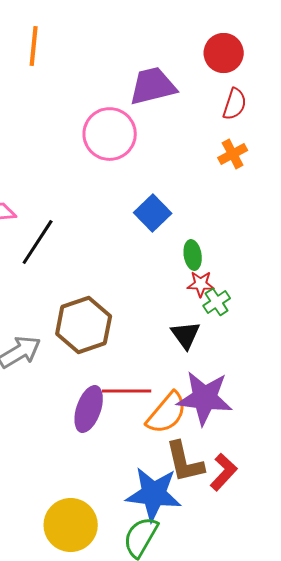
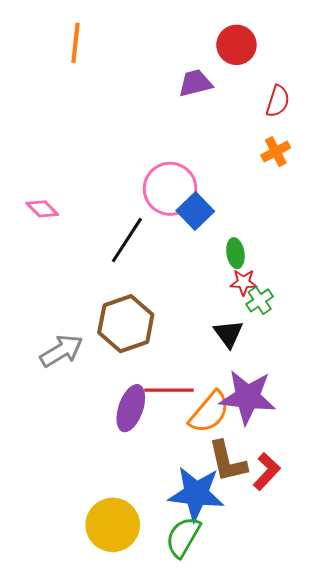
red circle: (224, 53) -> (236, 45), moved
purple trapezoid: (153, 86) -> (195, 83), size x0.7
pink circle: (110, 134) -> (170, 189), moved
black line: (38, 242) -> (127, 240), moved

